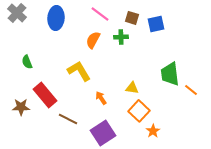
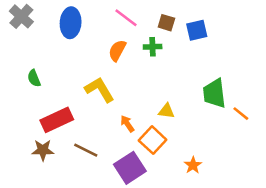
red rectangle: (45, 95) -> (57, 120), turned -75
brown star: (21, 107) -> (43, 150), moved
orange square: (139, 111) -> (153, 140), moved

